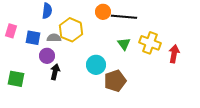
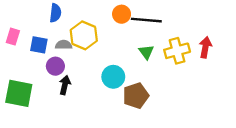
yellow cross: (150, 43) -> (177, 51), turned -35
red arrow: (174, 54) -> (205, 47), moved
green square: (16, 79) -> (19, 93), size x1.4

